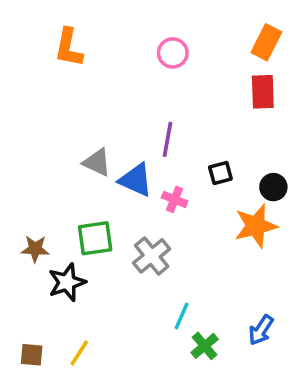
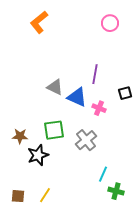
orange L-shape: (69, 48) -> (39, 22), turned 40
pink circle: (173, 53) -> (110, 23), moved
green cross: (205, 346) -> (116, 191), turned -35

